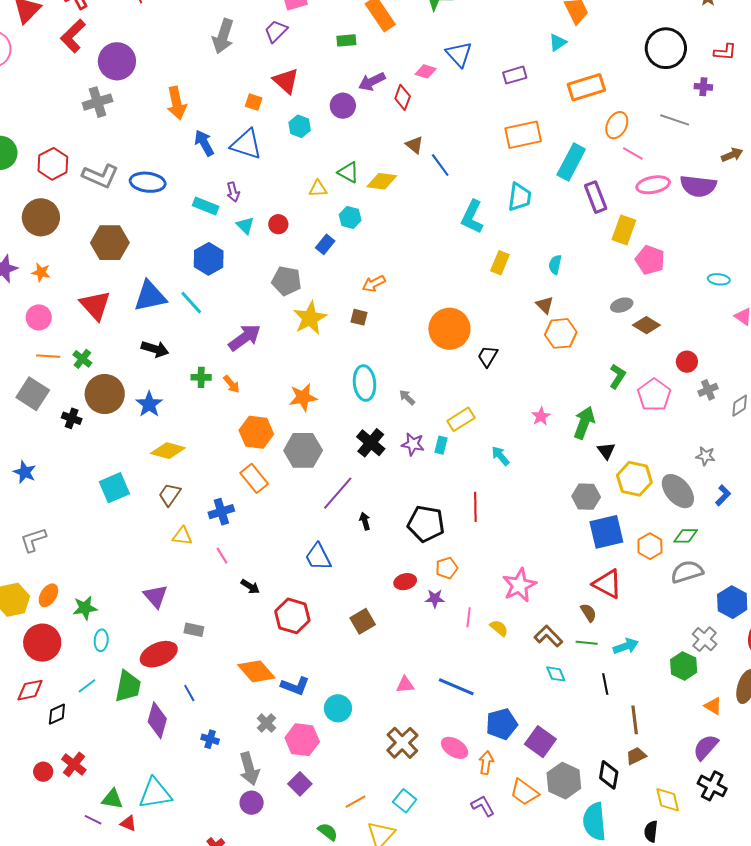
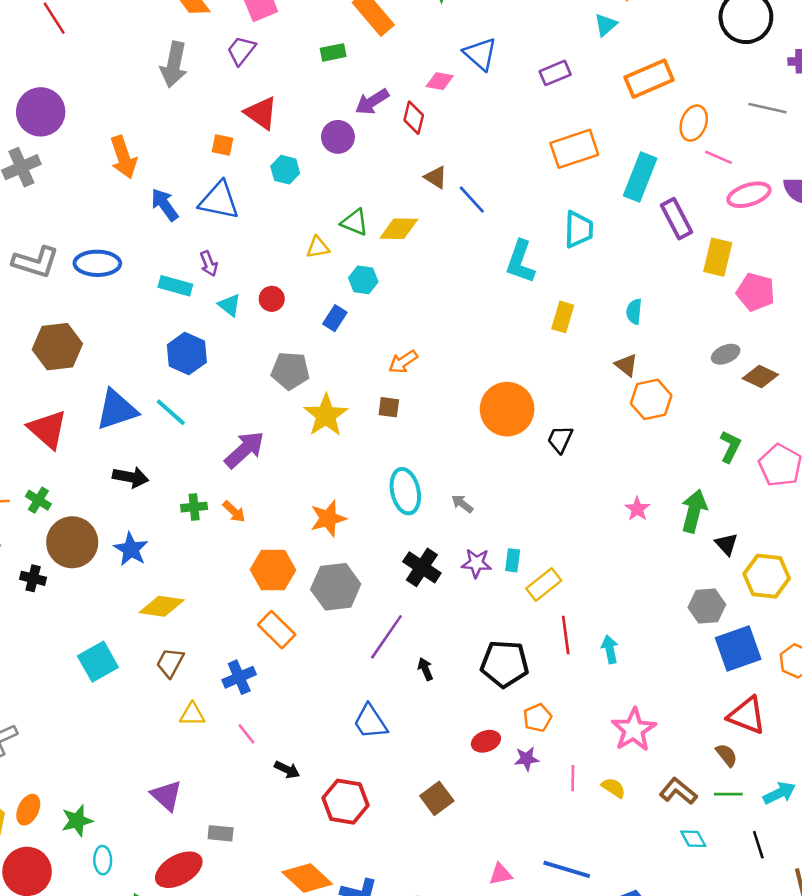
yellow rectangle: (461, 419) -> (544, 585), moved
cyan arrow: (500, 456) -> (610, 649), moved, turned 35

